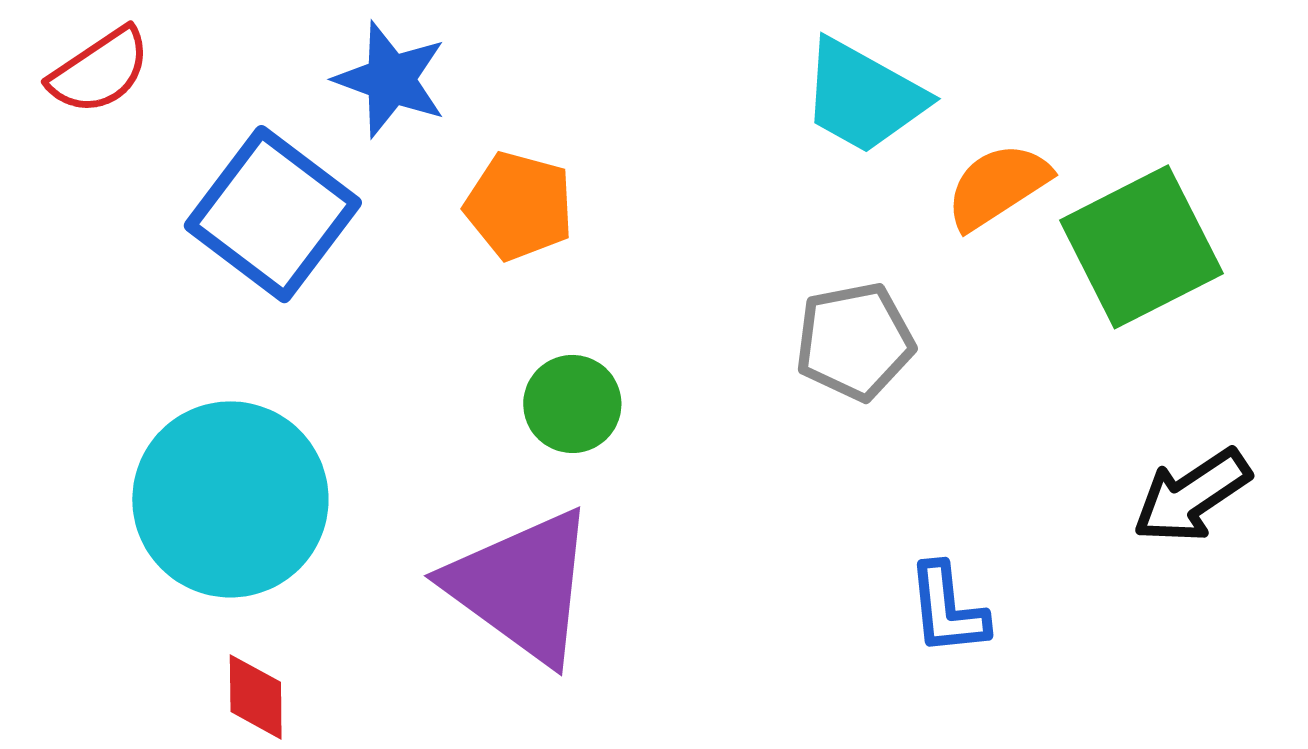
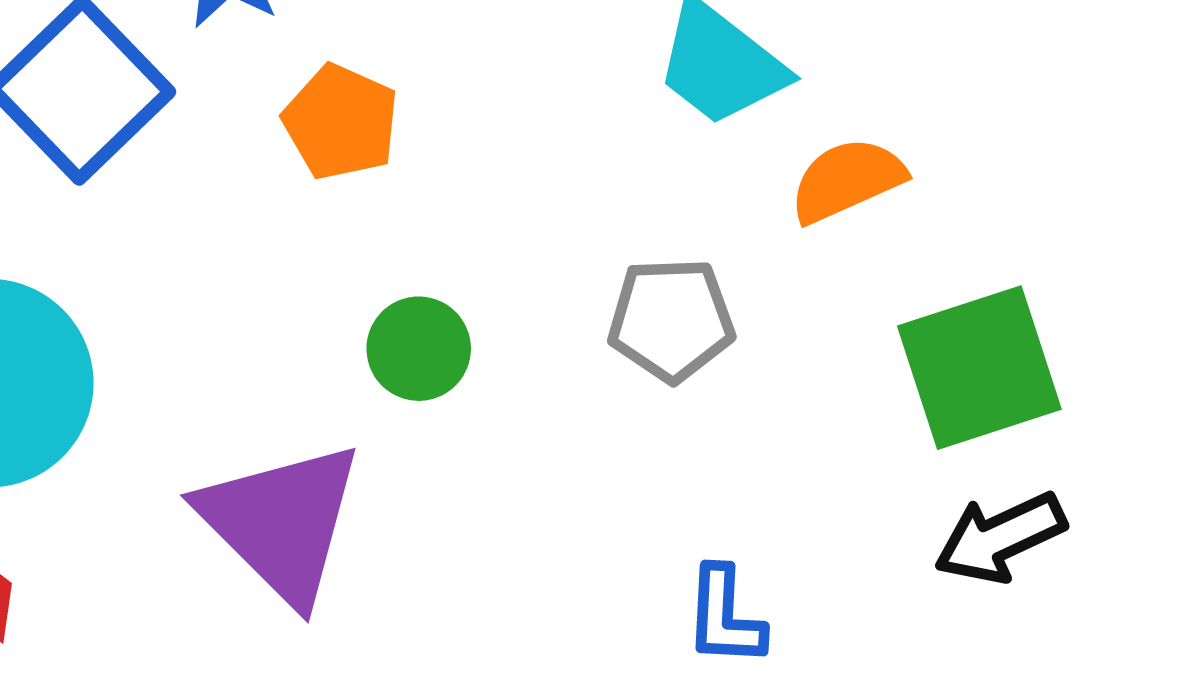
green square: (1141, 247) -> (979, 368), moved
green circle: (572, 404) -> (419, 349), moved

